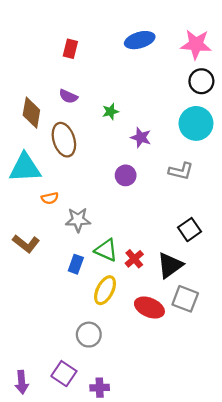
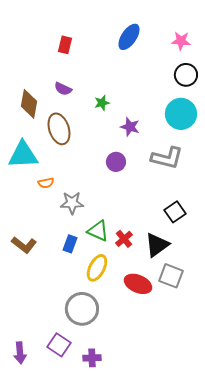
blue ellipse: (140, 40) -> (129, 37), turned -40
pink star: (196, 44) -> (181, 41), size x0.7
gray L-shape: (181, 171) -> (167, 158), size x1.4
brown L-shape: (26, 244) -> (24, 245), moved
gray circle: (89, 335) -> (82, 309), size x1.4

